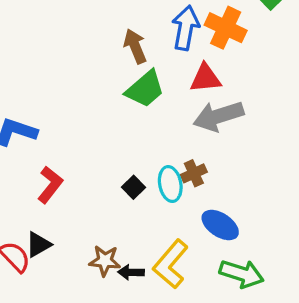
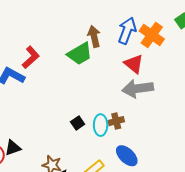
red triangle: (205, 78) -> (134, 64), turned 35
green trapezoid: (145, 89) -> (80, 54), moved
red L-shape: (50, 185) -> (31, 57), moved

